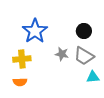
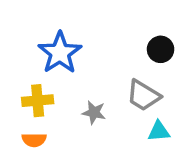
black circle: (84, 31) -> (161, 49), moved
gray star: (62, 54) -> (94, 113), moved

